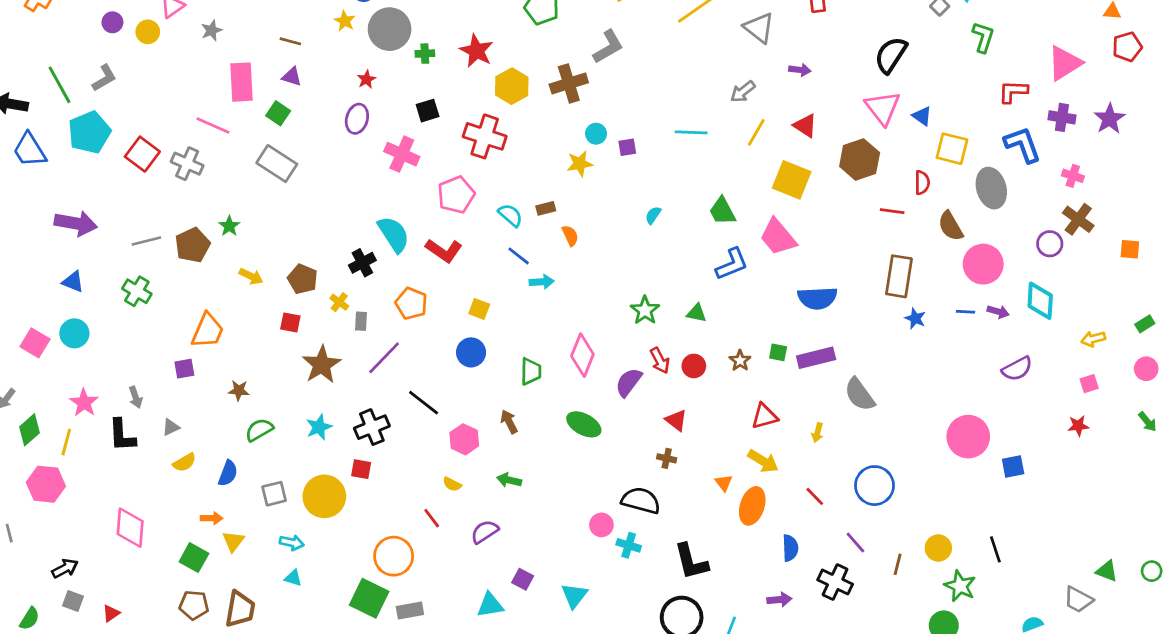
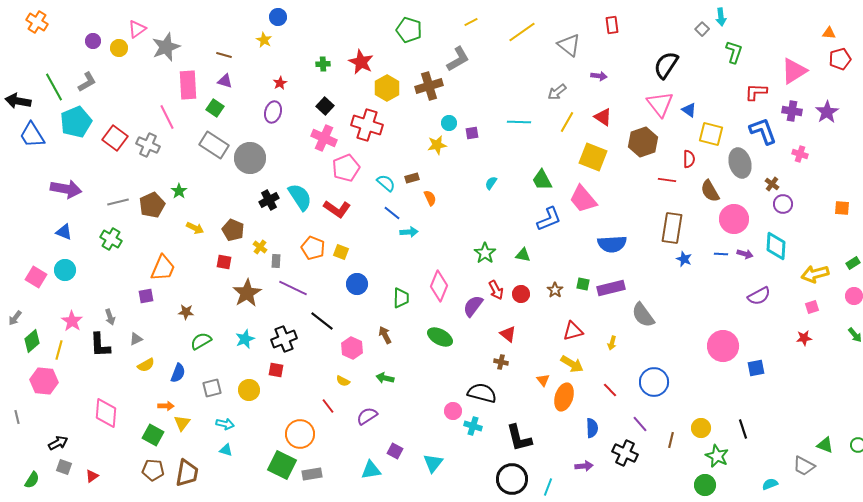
gray circle: (390, 29) -> (250, 158), moved
gray star: (212, 30) -> (166, 47), size x1.8
black square: (428, 111) -> (325, 106), turned -30
pink line: (213, 126) -> (167, 117), turned 40
pink cross: (402, 154) -> (324, 138), moved
brown cross: (1078, 219) -> (772, 184), moved, size x0.6
black cross: (362, 263) -> (269, 200), moved
yellow square: (479, 309) -> (341, 252), moved
yellow arrow: (1093, 339) -> (815, 274), size x1.5
purple line: (384, 358) -> (293, 288), turned 72
yellow circle: (324, 496) -> (249, 390), size x0.7

